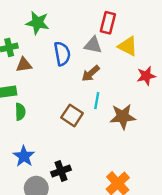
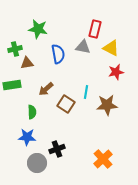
brown arrow: (91, 73) -> (46, 89), moved
red star: (146, 76) -> (116, 72), moved
green semicircle: (20, 112) -> (32, 112), moved
blue star: (24, 156) -> (27, 137), turned -30

